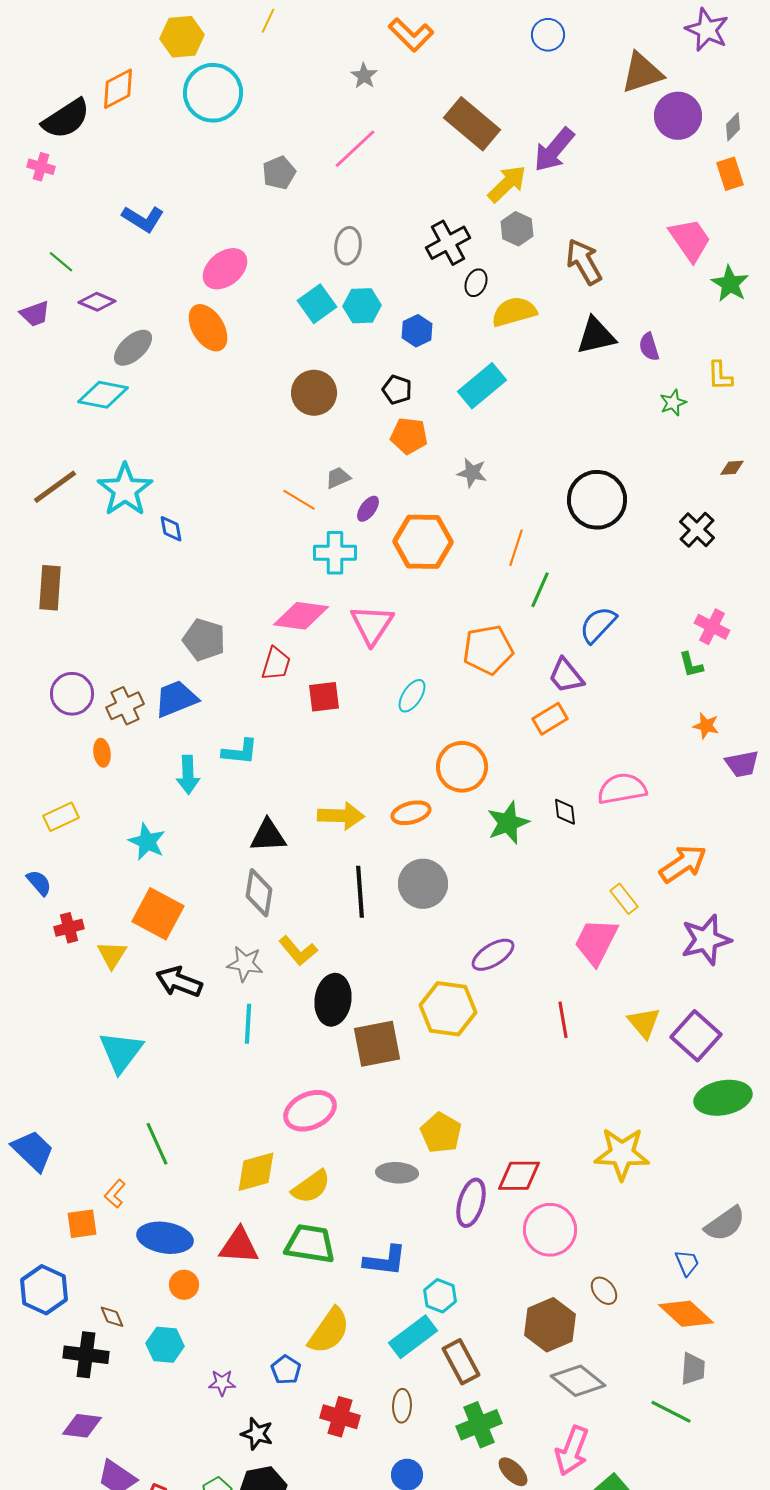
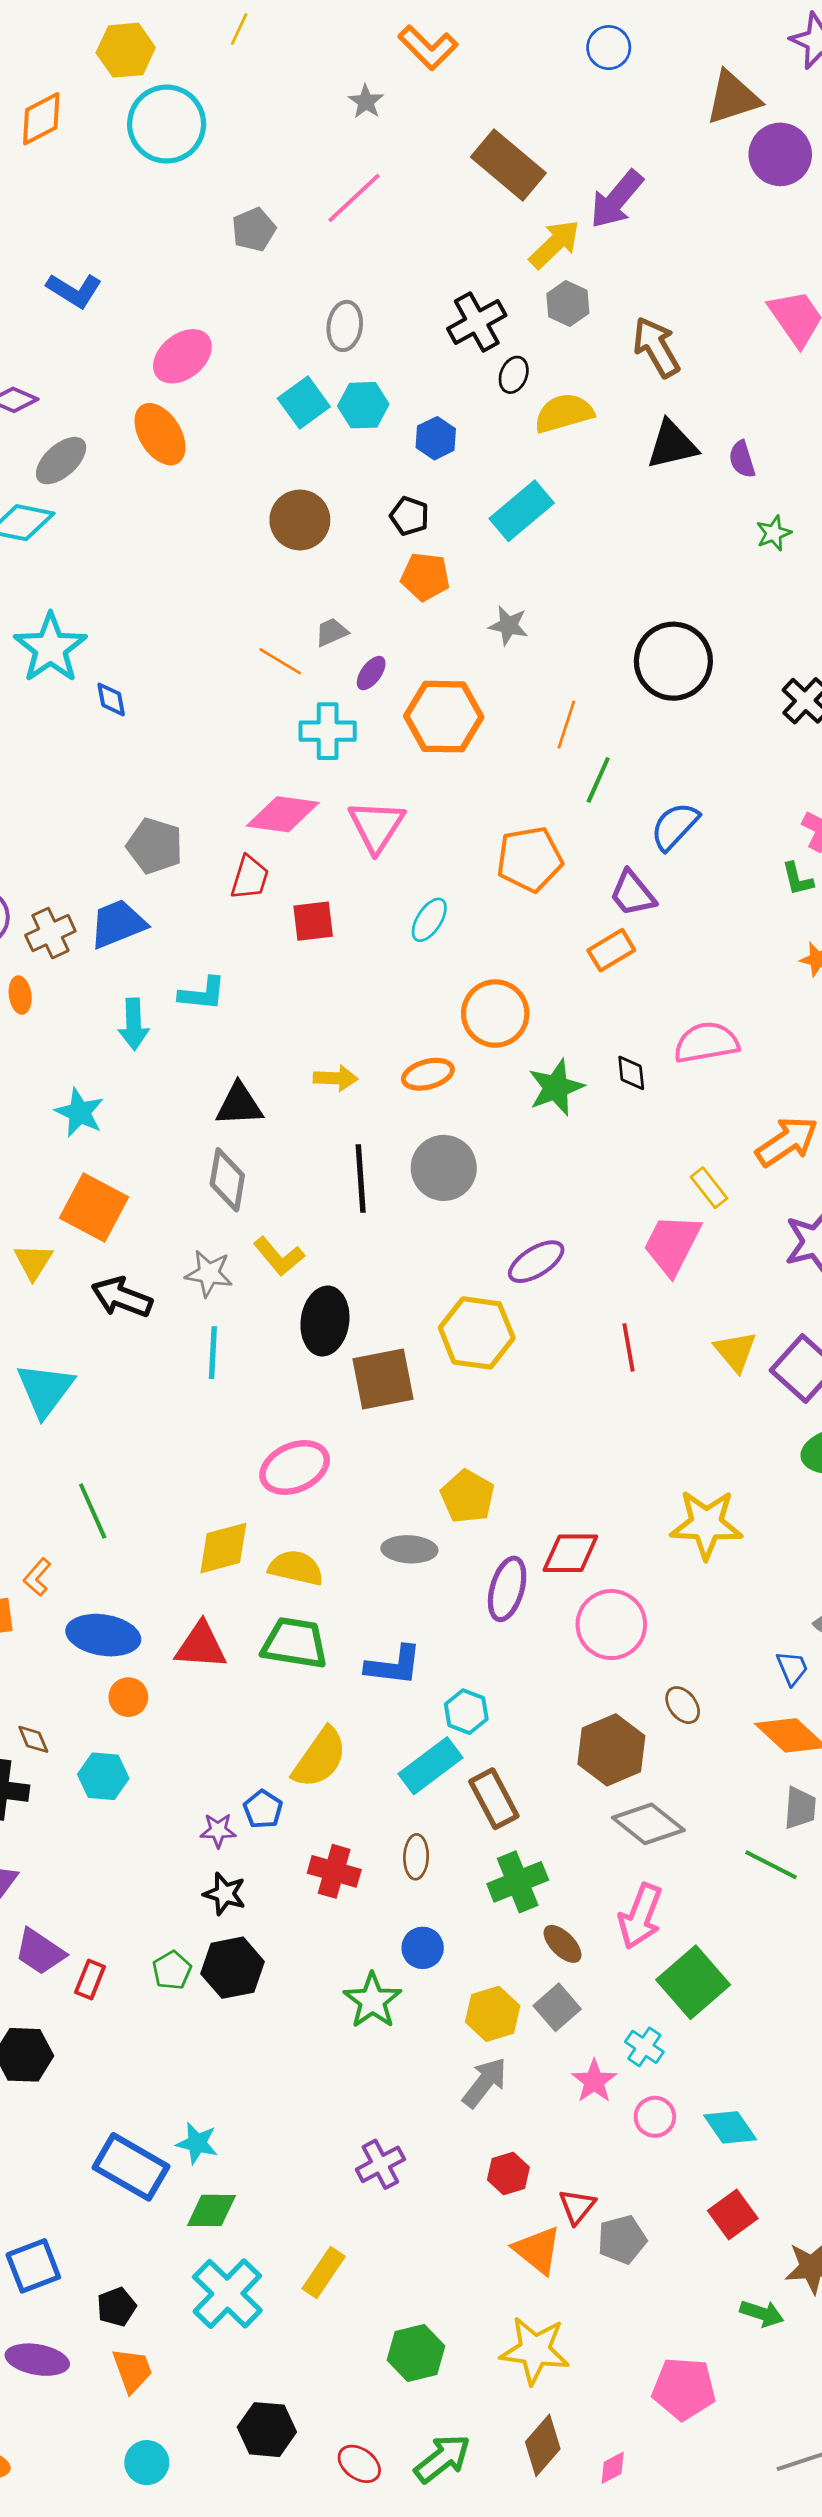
yellow arrow: (341, 816) -> (336, 1078), size x0.7
yellow semicircle: (311, 1187) -> (296, 1568), turned -132
purple star: (222, 1383) -> (218, 1830), moved

